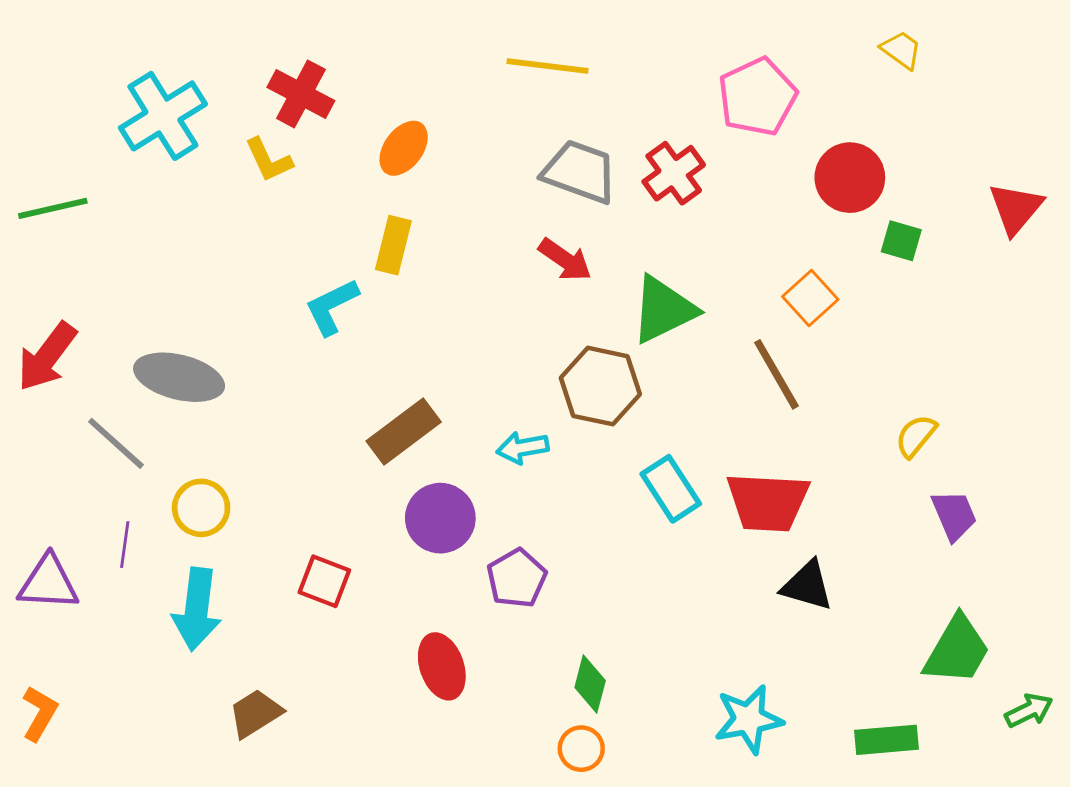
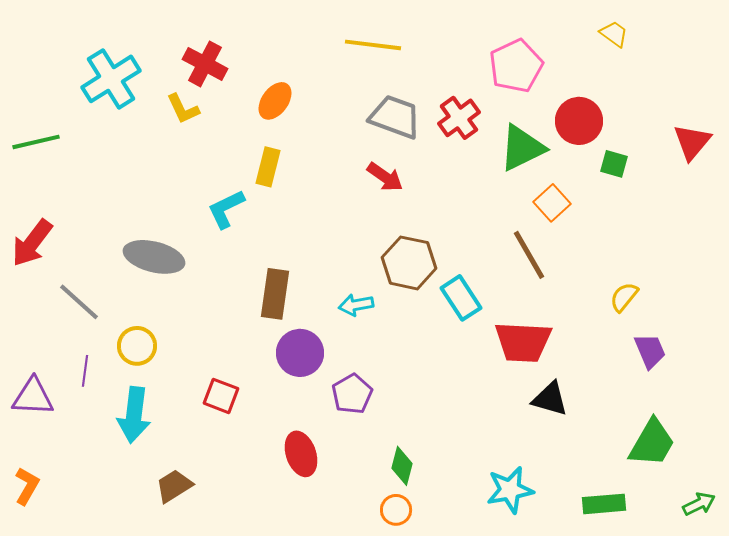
green triangle: (663, 310) -> (522, 148), moved
gray ellipse: (179, 377) -> (154, 257), moved
brown rectangle: (404, 432) -> (275, 294), turned -45
cyan rectangle: (671, 489) -> (461, 298), moved
green arrow: (1029, 710) -> (699, 504), moved

